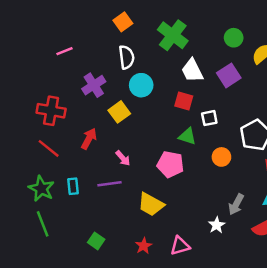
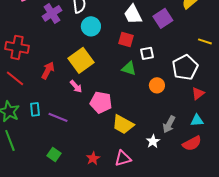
purple cross: (94, 85) -> (52, 13), moved
yellow square: (119, 112) -> (81, 60), moved, size x1.4
pink pentagon: (170, 164) -> (101, 102), moved
purple line: (110, 184) -> (58, 117), moved, turned 30
yellow trapezoid: (151, 204) -> (123, 124), moved

